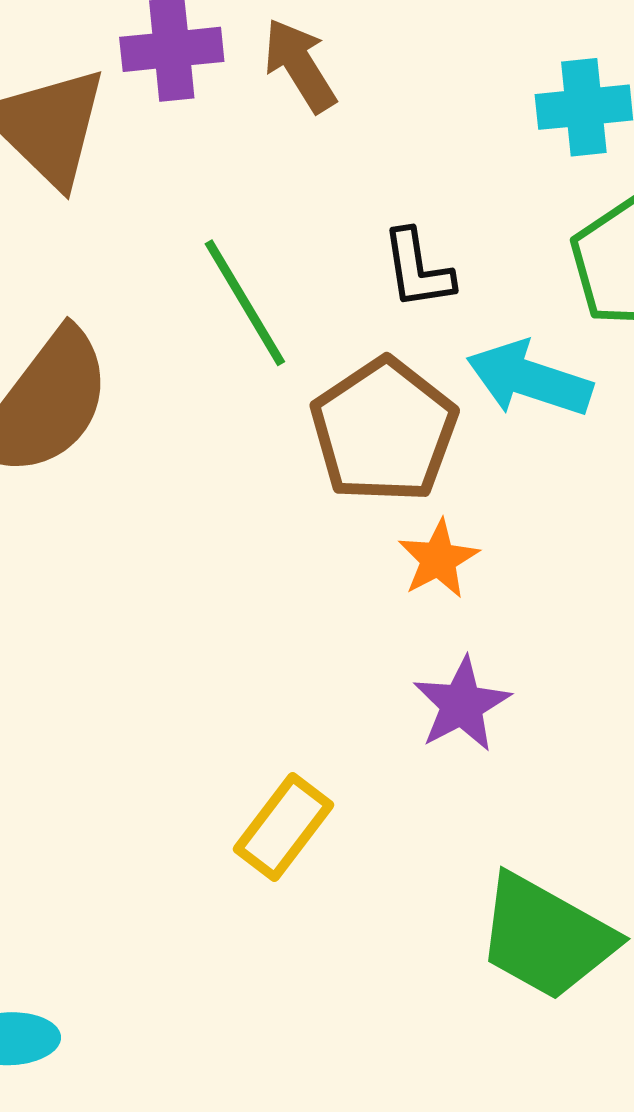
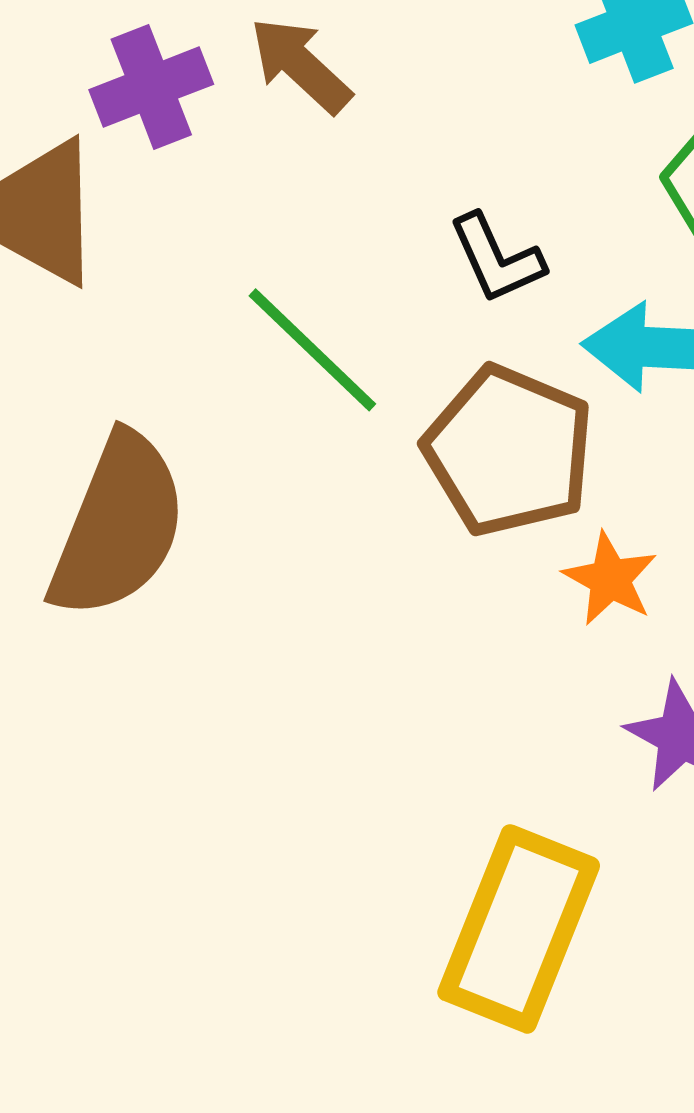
yellow rectangle: (283, 827) -> (519, 929), size x1.6

